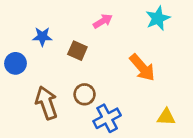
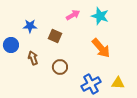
cyan star: (158, 18) -> (100, 16), moved, turned -30
brown arrow: (46, 103) -> (33, 58), moved, size x0.6
blue cross: (107, 118) -> (91, 84), moved

